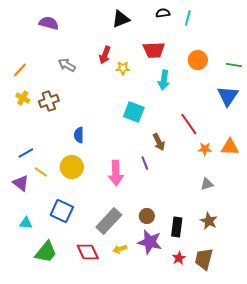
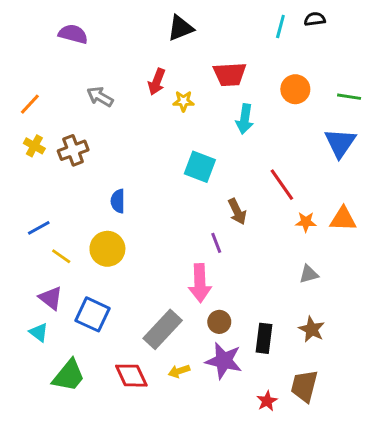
black semicircle: (163, 13) -> (315, 19), moved
pink arrow: (116, 173) -> (200, 283), moved
purple triangle: (21, 183) -> (51, 298), moved
cyan triangle: (26, 223) -> (39, 332), turned 32
red star: (179, 258) -> (267, 401), moved

